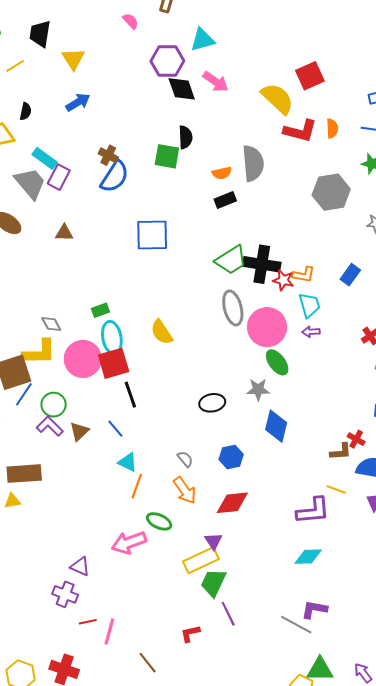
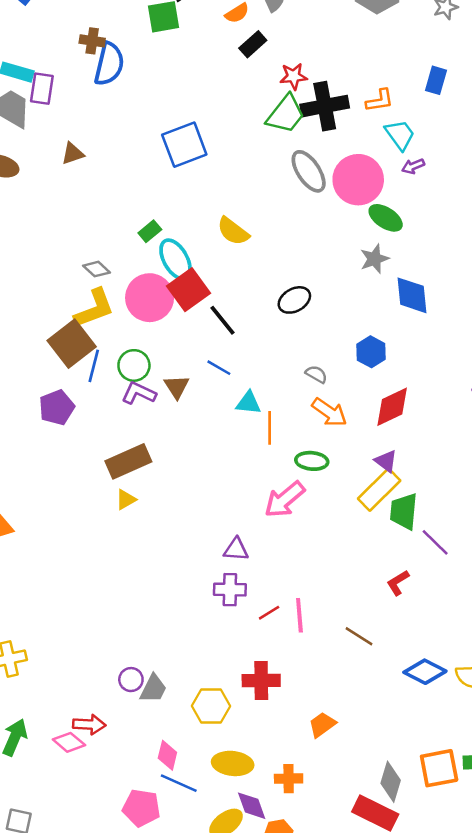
blue square: (152, 235) -> (184, 145), moved
red star: (283, 280) -> (293, 76), moved
black ellipse: (212, 403) -> (294, 300), moved

